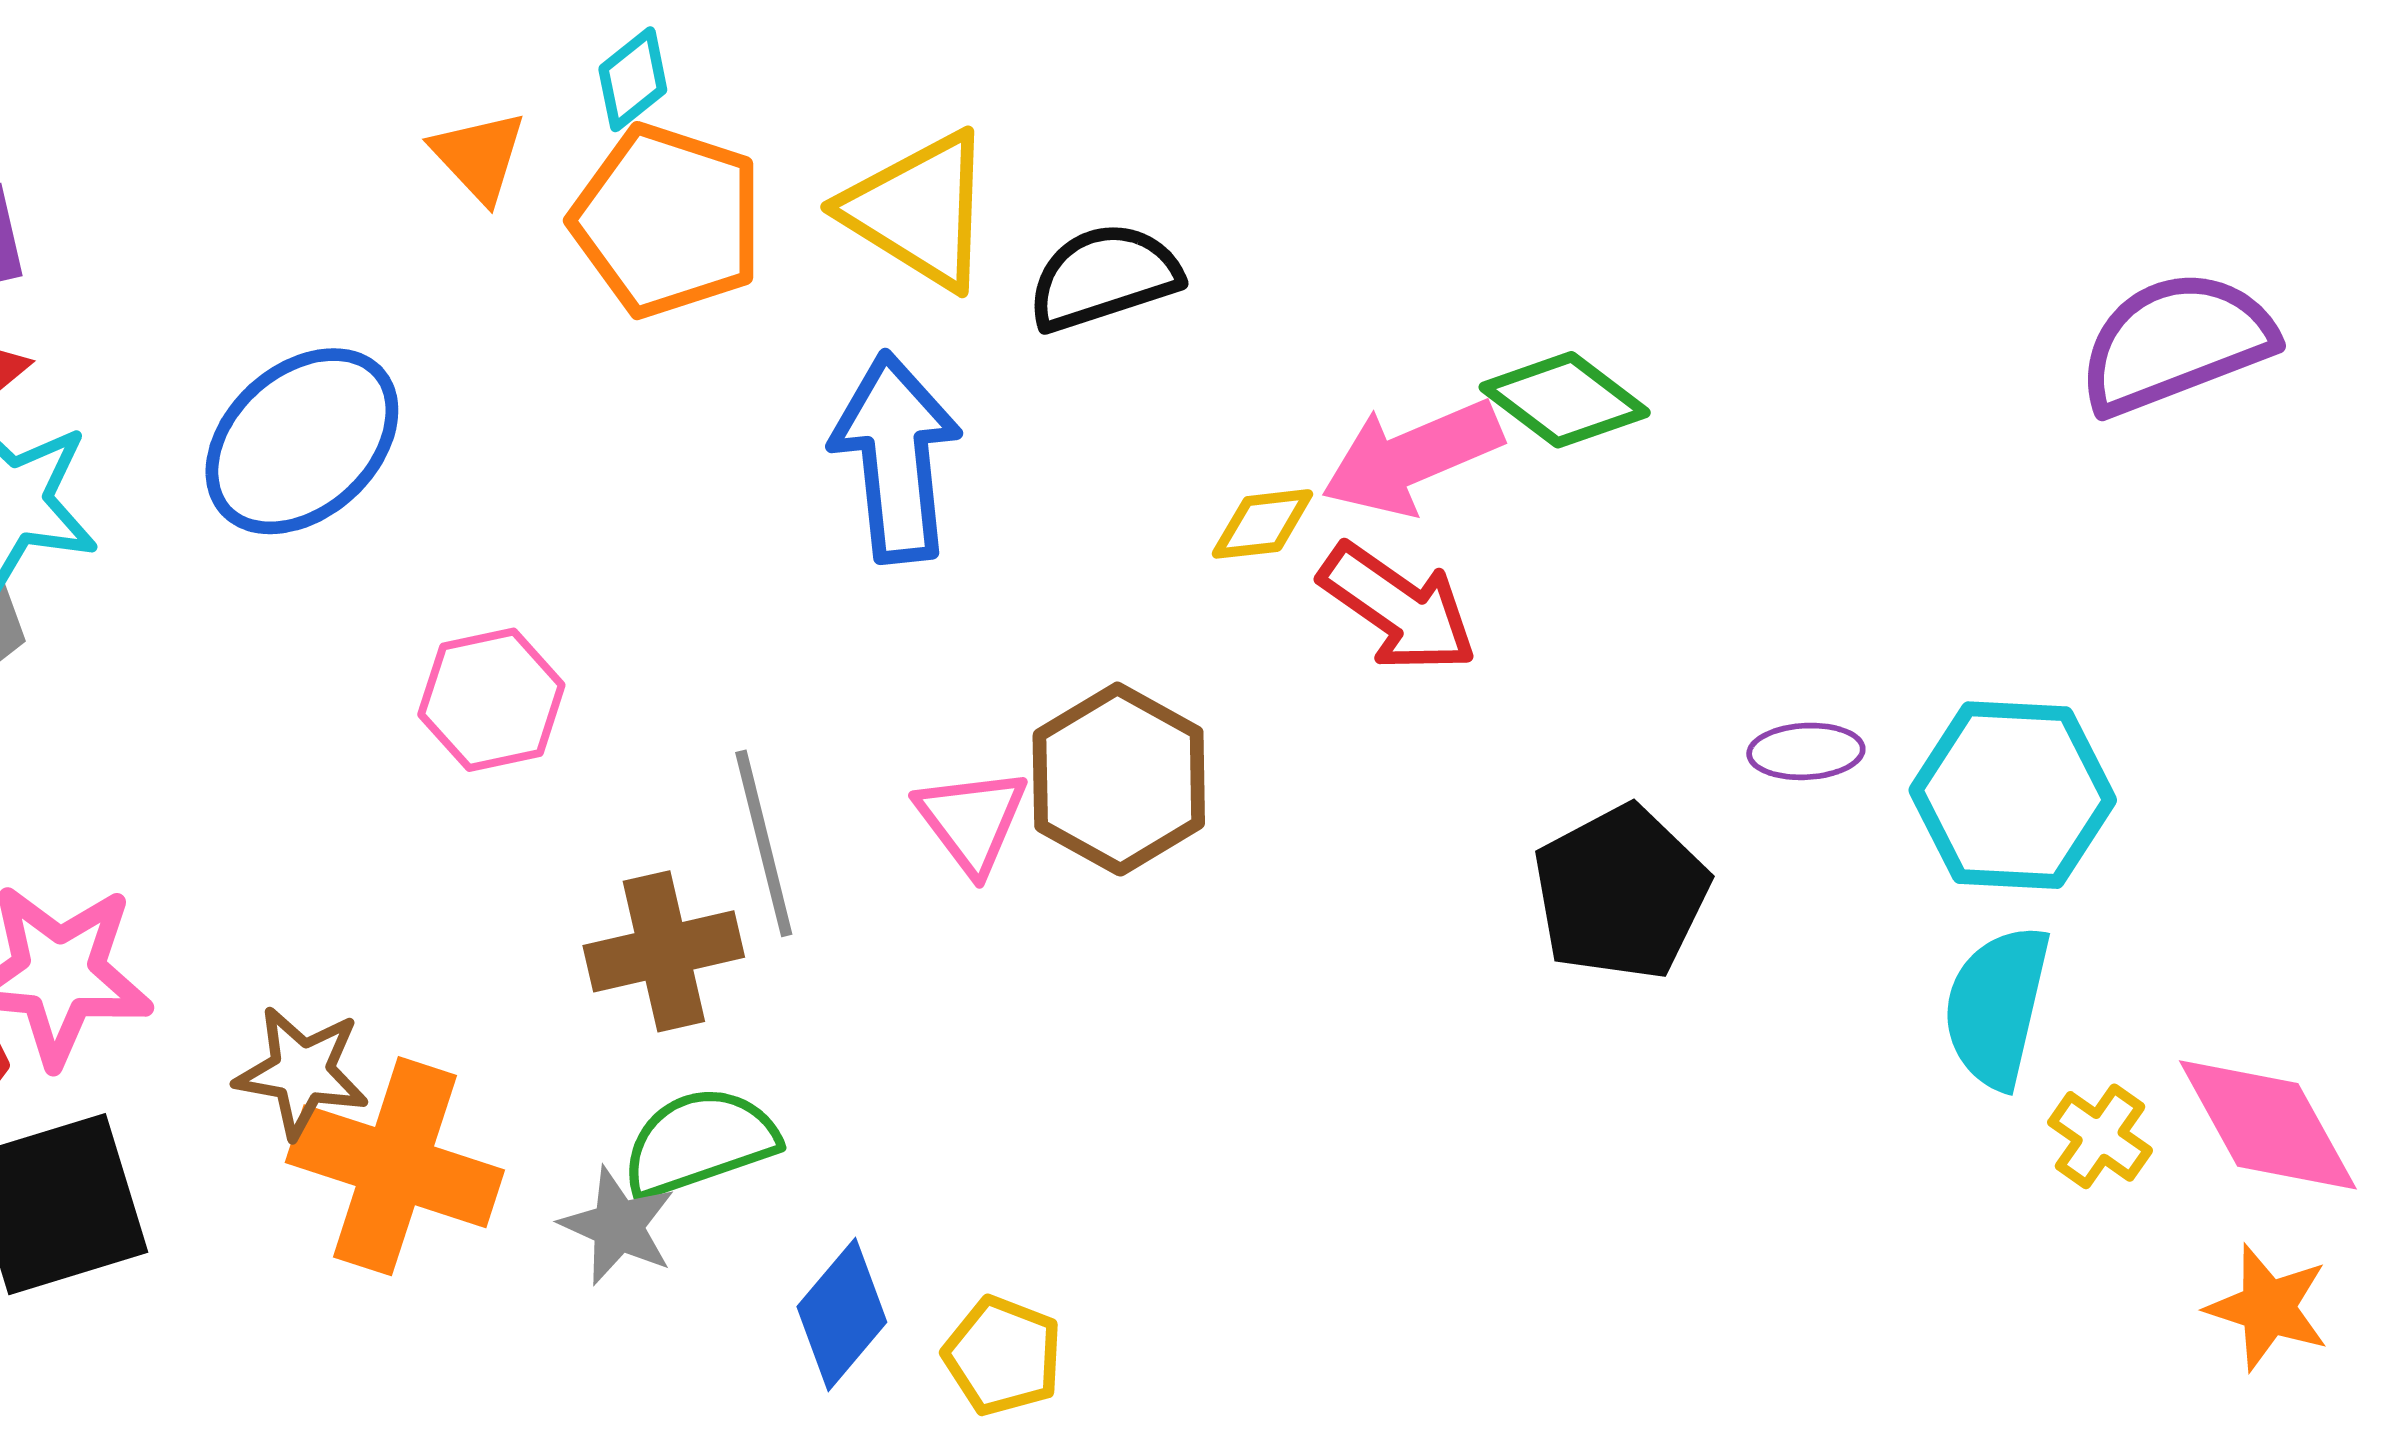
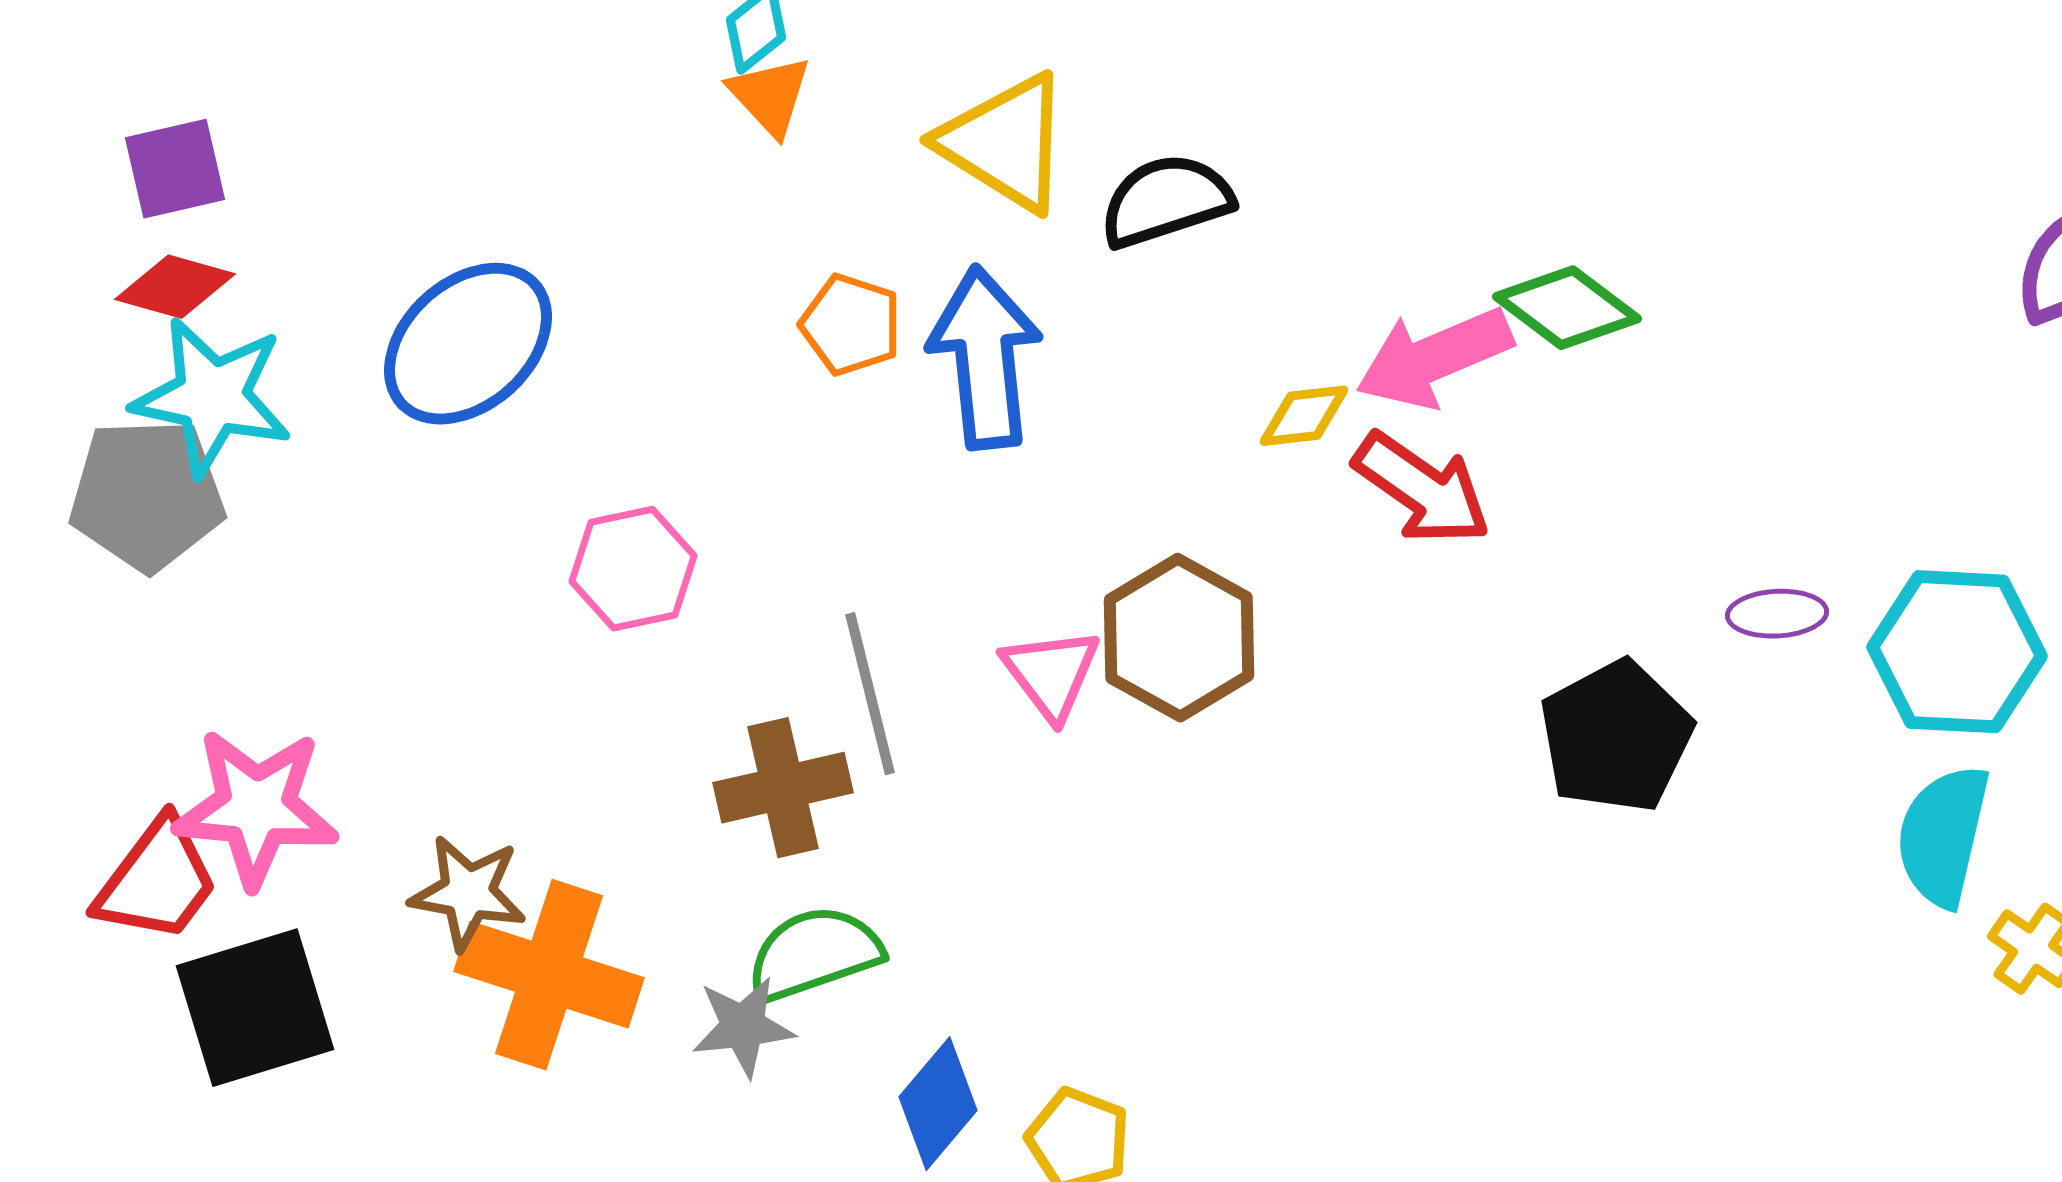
orange triangle: (479, 156) -> (770, 96), moved
orange pentagon: (667, 221) -> (851, 325), moved, size x0.6
gray star: (618, 1226) -> (743, 1027), turned -30

